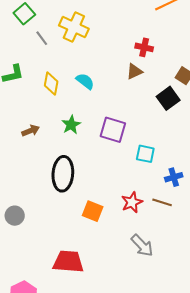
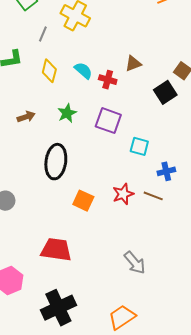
gray line: (42, 38) -> (43, 34), moved, turned 56
red cross: (144, 47) -> (108, 80), moved
gray arrow: (142, 246) -> (135, 263), moved

